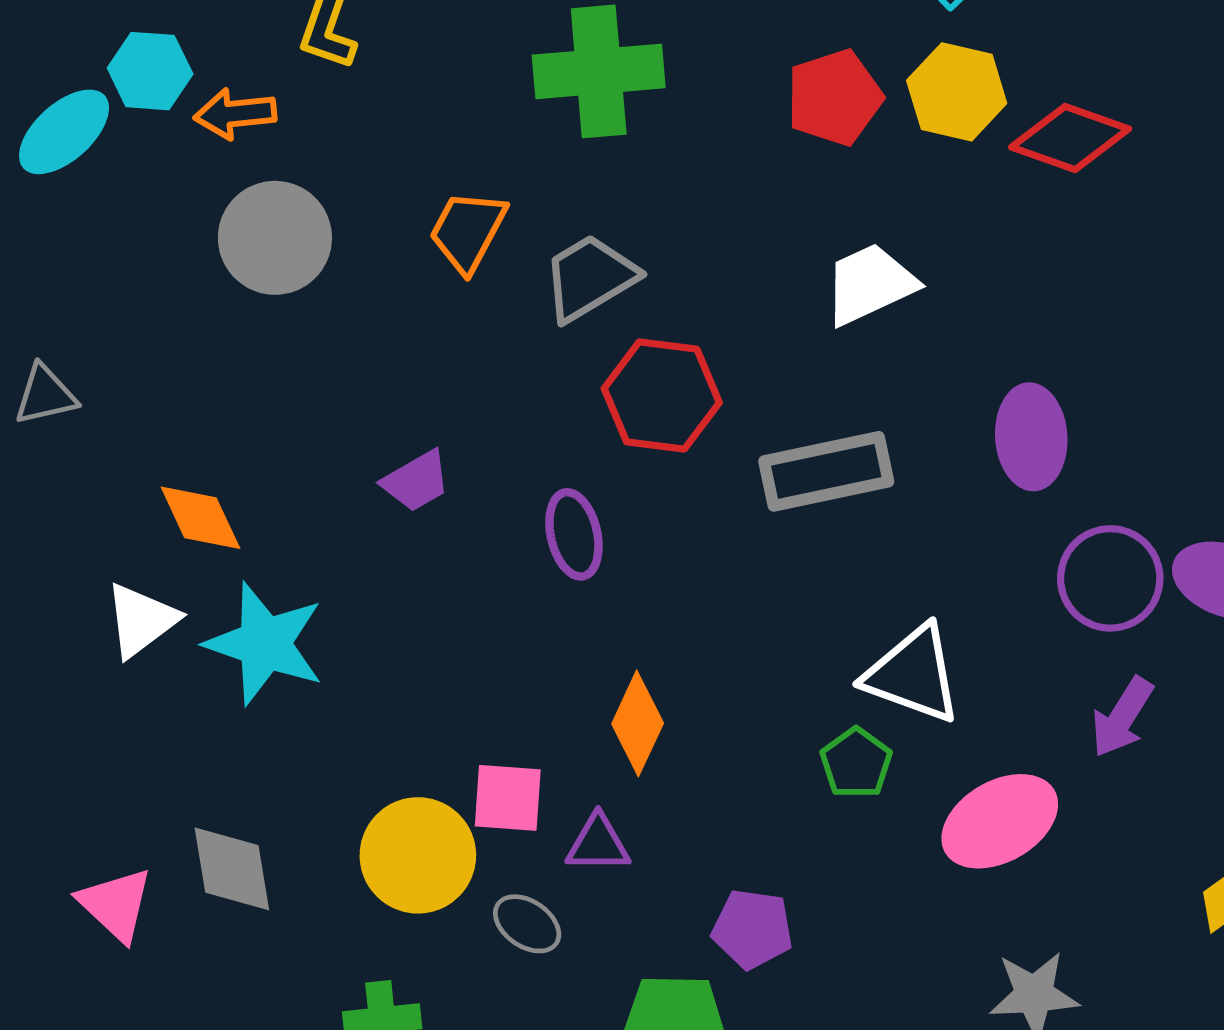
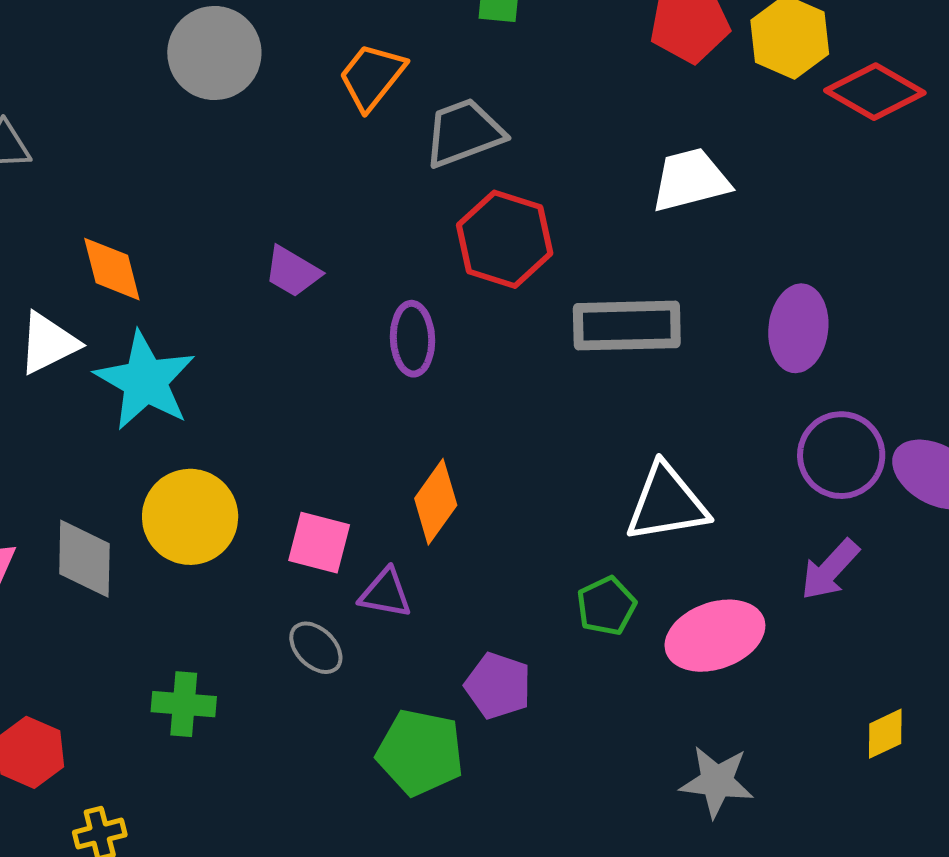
purple trapezoid: (416, 481) -> (292, 272), turned 50
white triangle: (913, 674) -> (667, 503), turned -40
green pentagon: (856, 763) -> (606, 606), moved
yellow circle: (418, 855) -> (190, 517), moved

